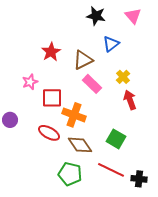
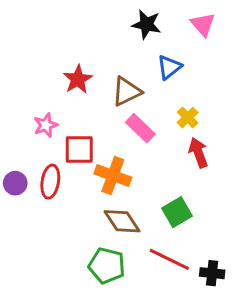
red ellipse: (49, 133) -> (50, 182), moved, turned 70
green square: (116, 139) -> (177, 212), turned 30

